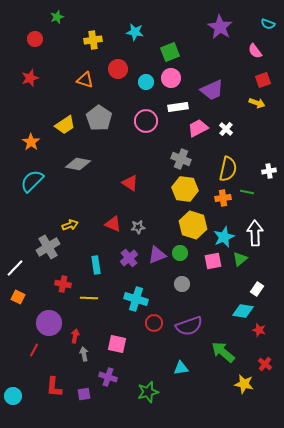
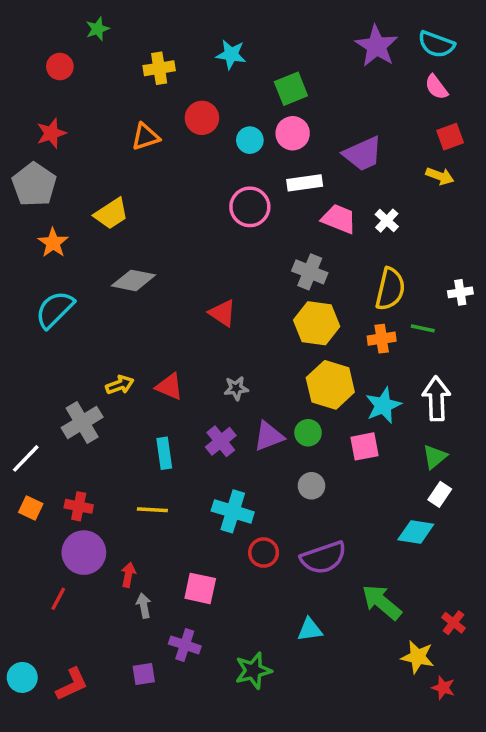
cyan semicircle: (268, 24) -> (436, 44), moved, size x1.5
orange triangle: (85, 80) -> (145, 137), turned -36
gray pentagon: (99, 118) -> (34, 185), moved
pink trapezoid: (198, 128) -> (339, 219), turned 50
red triangle: (113, 224) -> (169, 387), moved
green triangle: (240, 259) -> (435, 457), moved
red cross: (63, 284) -> (79, 506), moved
red star: (259, 330) -> (443, 688), moved
red L-shape: (54, 387) -> (72, 684), moved, turned -120

